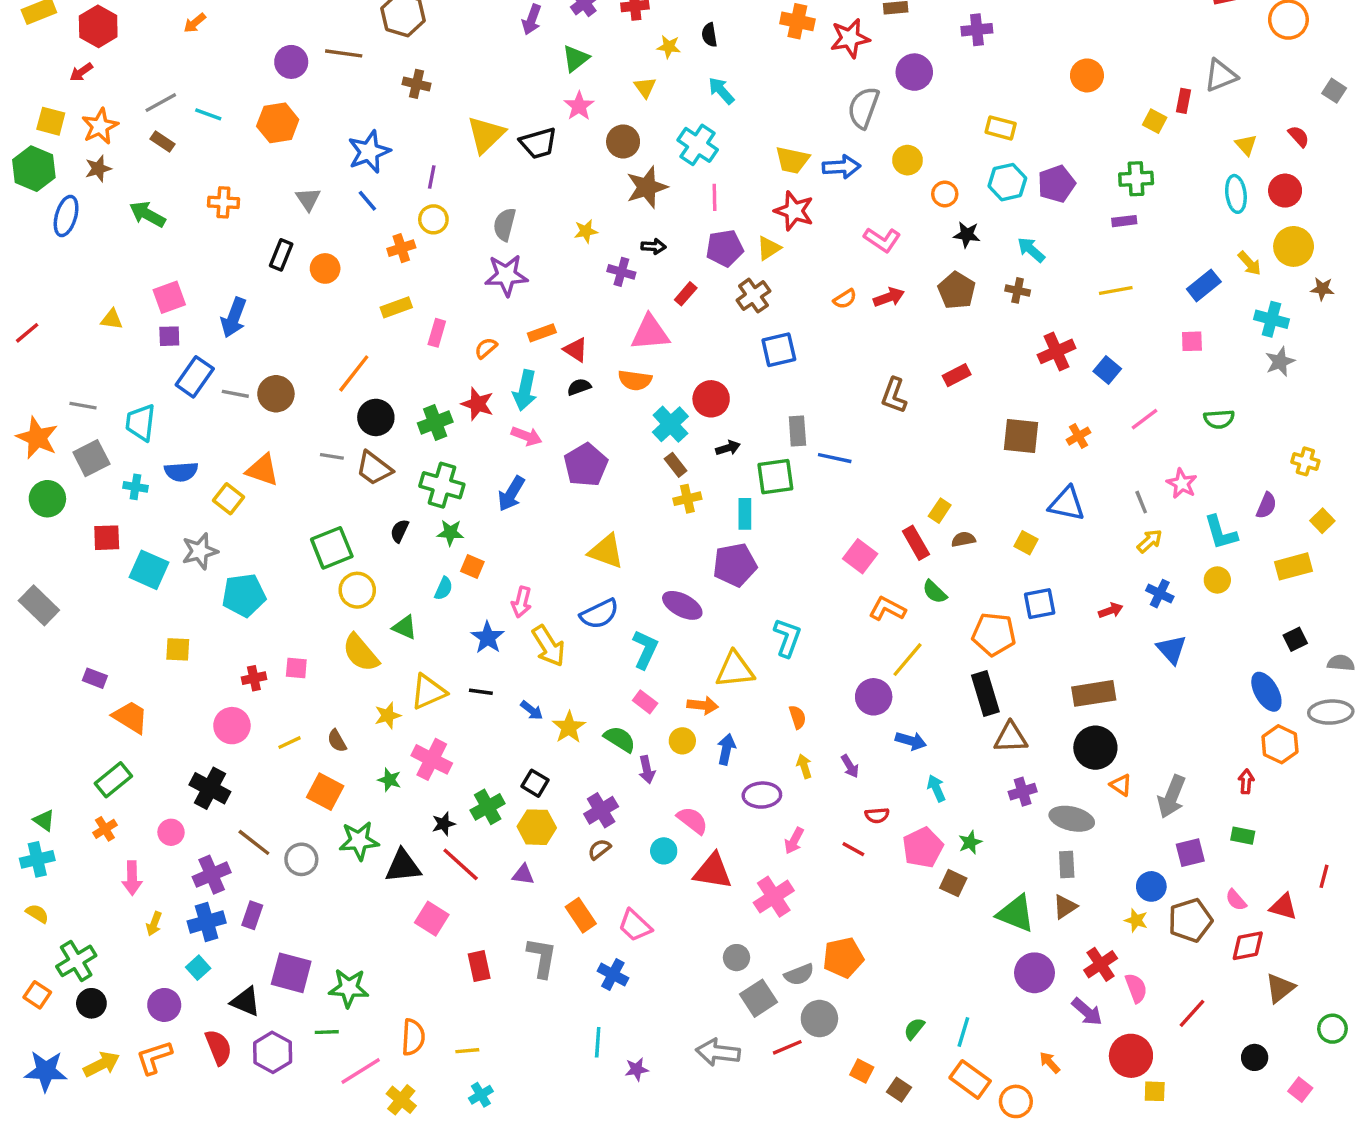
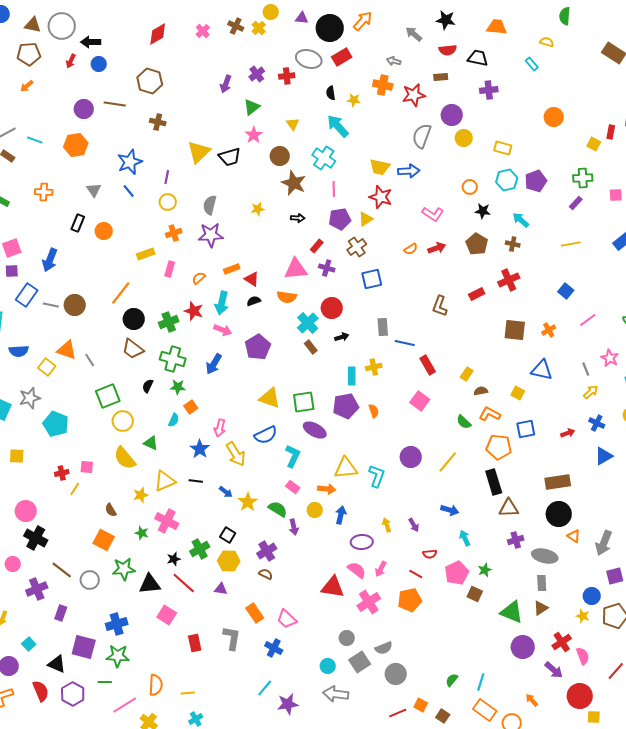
yellow star: (669, 47) -> (354, 100), moved
cyan arrow: (721, 91) -> (338, 126), size x1.4
yellow circle: (908, 160) -> (464, 138), moved
brown star: (647, 187) -> (294, 183), turned -30
purple rectangle: (1124, 221) -> (576, 203), turned -40
orange cross: (401, 248) -> (174, 233), moved
purple cross: (621, 272) -> (327, 268), moved
pink square: (1192, 341) -> (616, 195), moved
red cross: (1056, 351) -> (509, 280), moved
gray line: (332, 456) -> (90, 360), moved, turned 48
green square: (775, 477) -> (304, 402), moved
yellow cross: (687, 499) -> (374, 367), moved
red rectangle: (916, 543) -> (428, 365), moved
orange square: (472, 566) -> (191, 407), turned 32
cyan pentagon: (244, 595) -> (56, 424), turned 30
orange L-shape: (887, 609) -> (490, 414), moved
cyan L-shape: (787, 638) -> (377, 476), moved
blue triangle: (1172, 649) -> (604, 456), turned 42
purple circle: (874, 697) -> (411, 457), moved
orange semicircle: (797, 717) -> (374, 411), moved
pink circle: (232, 726) -> (26, 511), moved
yellow line: (290, 743) -> (75, 489), moved, turned -32
pink semicircle: (692, 820) -> (357, 570), moved
brown semicircle: (599, 849) -> (266, 574), turned 64
cyan circle: (664, 851) -> (328, 666), moved
blue cross: (207, 922) -> (117, 624), moved
orange pentagon: (843, 958) -> (410, 600), moved
cyan line: (598, 1042) -> (265, 688), turned 36
red line: (787, 1047) -> (398, 713), moved
purple star: (637, 1069) -> (288, 704), size x1.5

